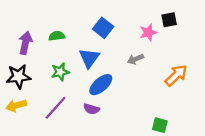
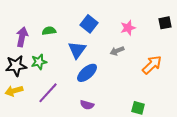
black square: (169, 20) -> (165, 23), moved
green star: (60, 72) -> (39, 62), moved
purple semicircle: (91, 109) -> (87, 105), moved

